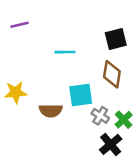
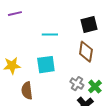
cyan square: (81, 95) -> (46, 65), moved
brown semicircle: (51, 111) -> (27, 91), moved, turned 84

